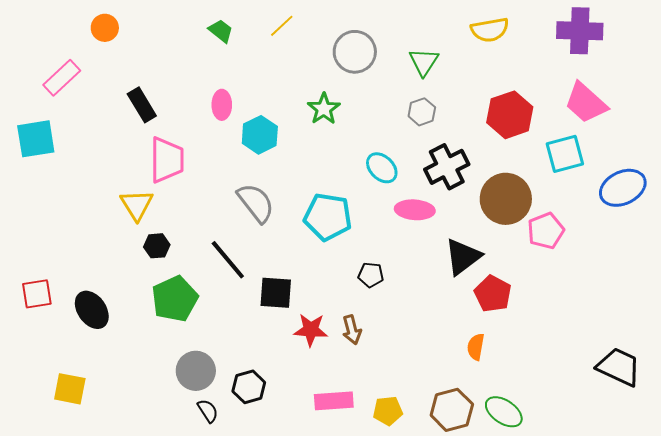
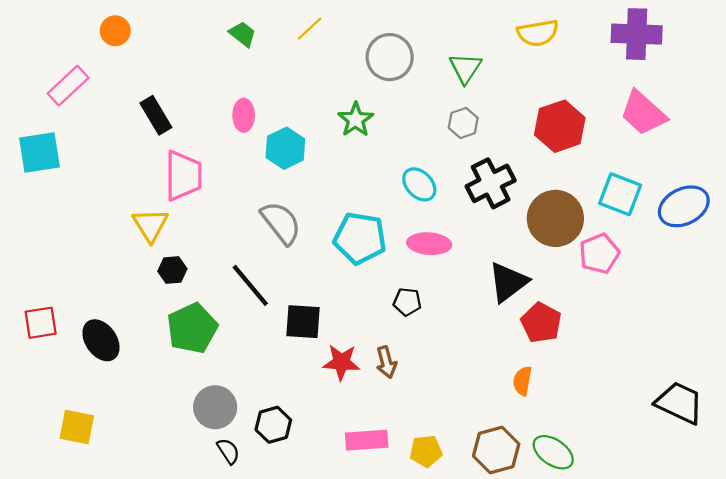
cyan square: (565, 154) -> (620, 194), moved, turned 36
pink ellipse: (415, 210) -> (429, 244), moved

